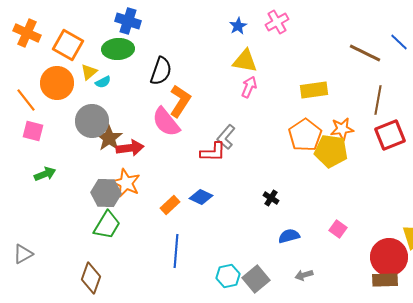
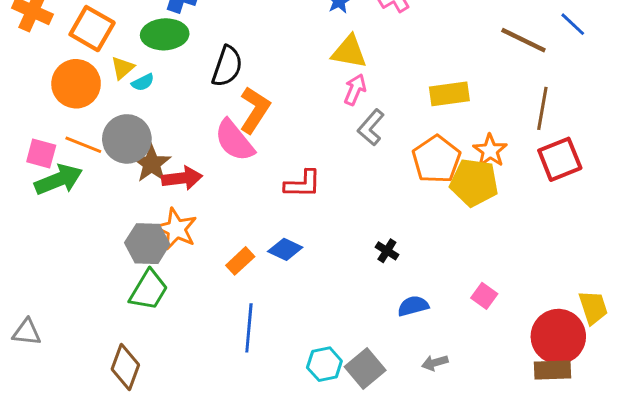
orange line: (26, 100) -> (83, 145), moved, turned -30
orange star: (342, 129) -> (490, 151), turned -30
gray L-shape: (226, 137) -> (371, 127), moved
green arrow: (45, 174) -> (59, 180), moved, size x1.5
gray triangle: (23, 254) -> (27, 332), turned 35

